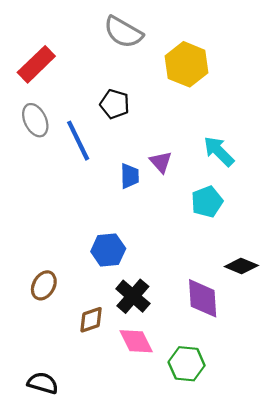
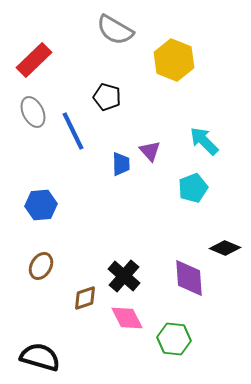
blue hexagon: (108, 250) -> (41, 205), moved
black semicircle: (43, 383) -> (40, 357), size x1.4

